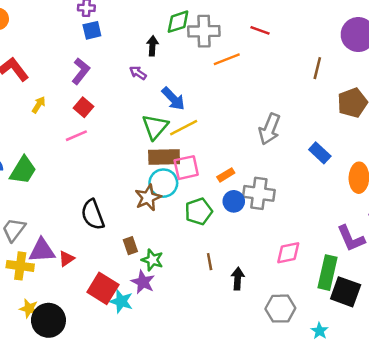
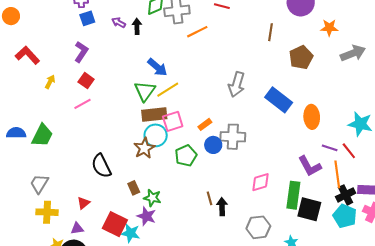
purple arrow: (138, 73) -> (119, 23), moved
blue rectangle: (320, 153) -> (279, 100), size x1.5
purple triangle: (42, 250) -> (77, 228), moved, size x0.6
brown line: (210, 262) -> (209, 198), moved

